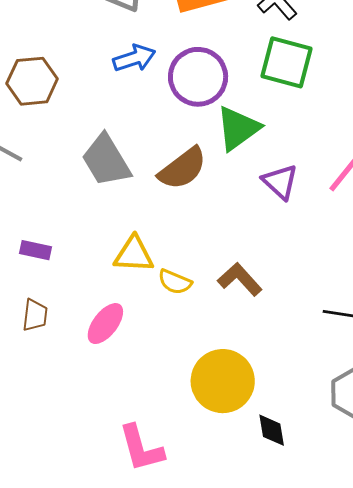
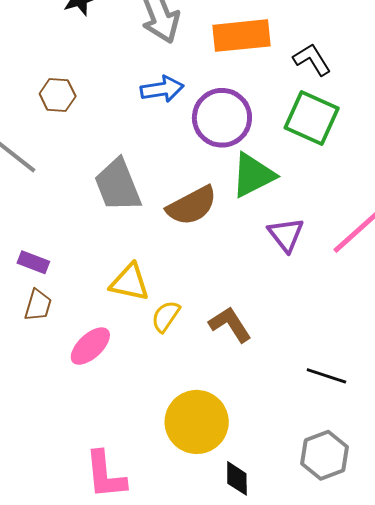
brown hexagon: (32, 81) -> (58, 95), size x0.7
yellow semicircle: (175, 282) -> (166, 316), turned 92
brown trapezoid: (35, 315) -> (38, 305), moved

